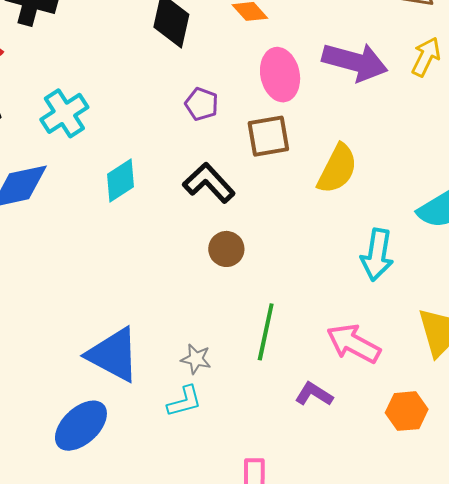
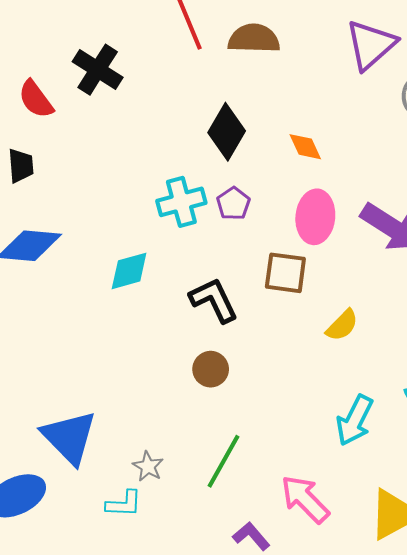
purple pentagon: (202, 104) -> (233, 204), moved
cyan cross: (64, 113) -> (181, 202), moved
yellow semicircle: (337, 169) -> (342, 325), size x0.7

